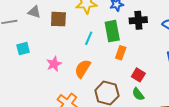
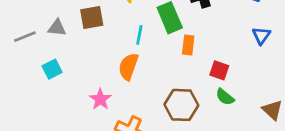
gray triangle: (34, 12) -> (57, 28), moved
pink star: (54, 64) -> (100, 99), moved
orange semicircle: (83, 69) -> (128, 67), moved

